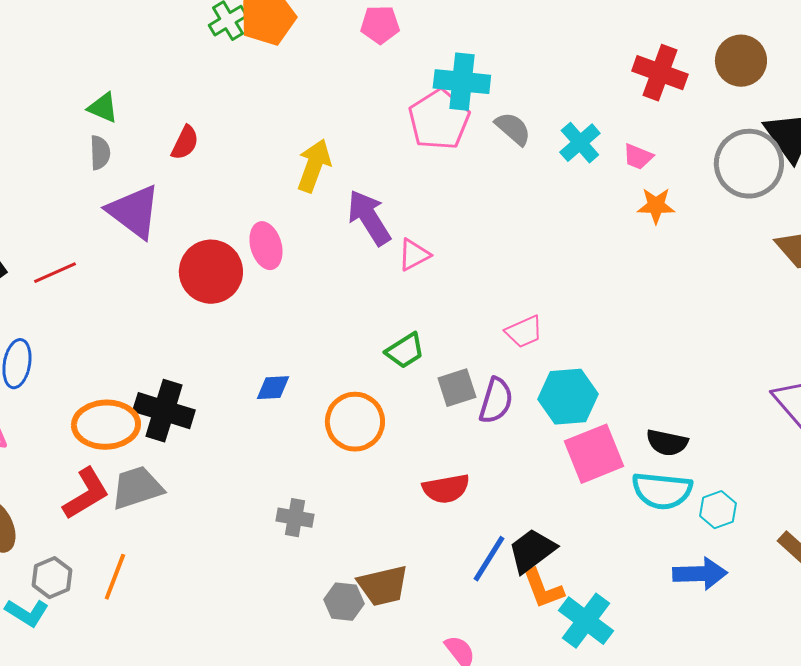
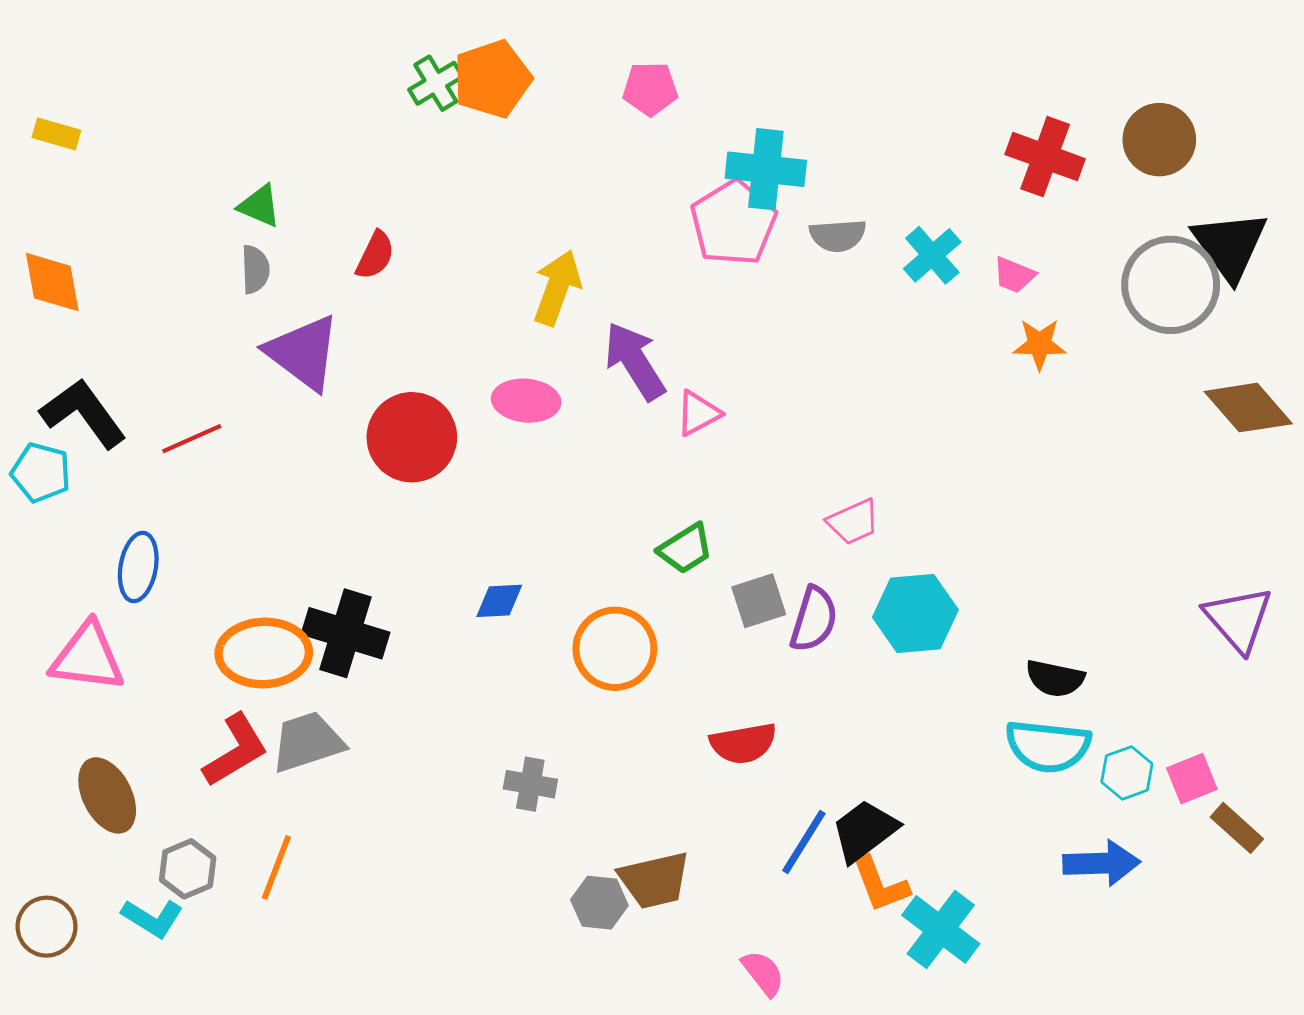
gray semicircle: (513, 129) -> (838, 236), turned 135
pink ellipse: (266, 246) -> (526, 401), moved, turned -69
pink square: (594, 454) -> (1192, 779), moved, size x0.6

